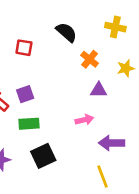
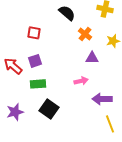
red square: (24, 48) -> (34, 33), moved
black square: (43, 156) -> (49, 109), turned -30
yellow line: (102, 176) -> (110, 124), moved

